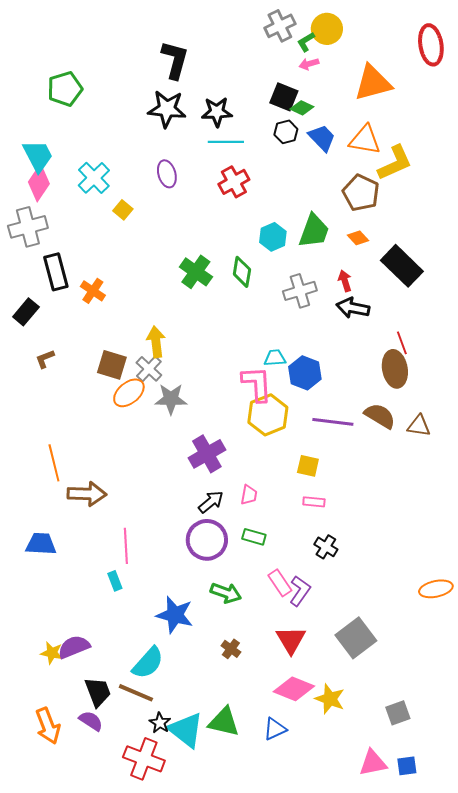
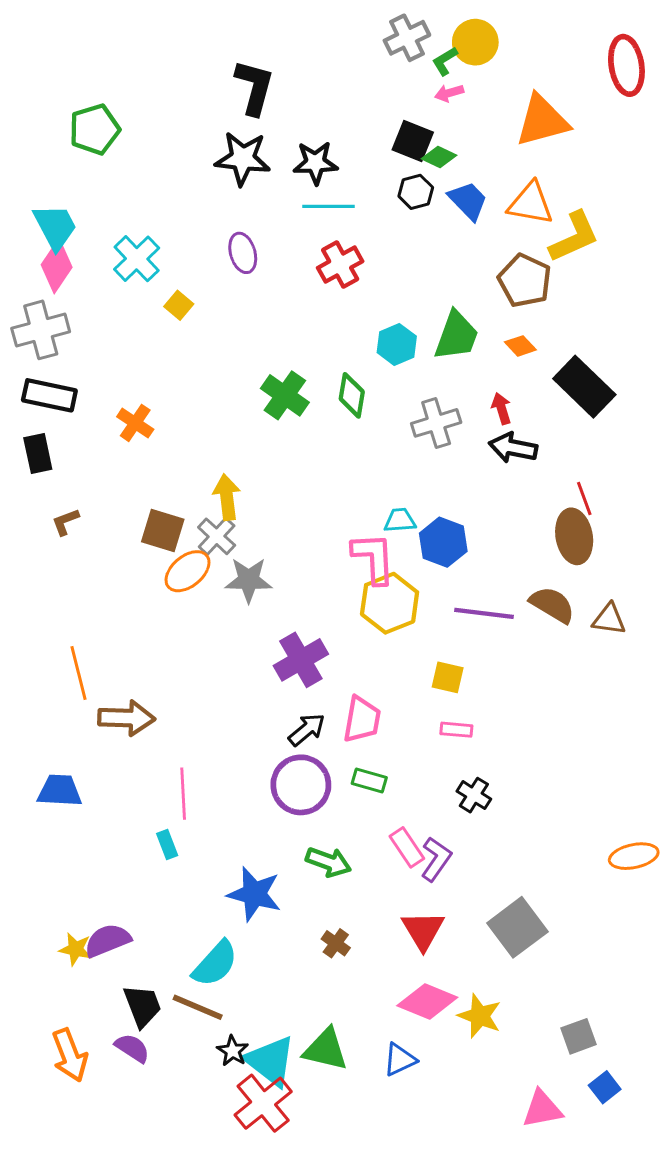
black rectangle: (56, 272) -> (49, 395), moved, turned -63
black rectangle: (26, 312) -> (38, 453), turned -52
pink trapezoid: (249, 495) -> (362, 719), size x1.6
red cross: (144, 759) -> (263, 1103), moved, turned 30
blue square: (407, 766) -> (605, 1087), moved, turned -30

